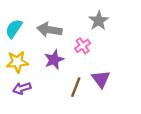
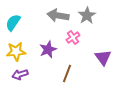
gray arrow: (49, 30) -> (58, 15), moved
purple triangle: (101, 79) -> (103, 57), moved

